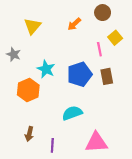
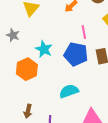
pink line: (99, 49) -> (84, 32), moved
blue pentagon: (80, 74) -> (76, 54), turned 30

